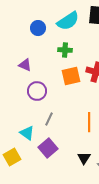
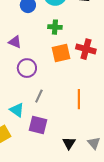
purple square: (48, 148) -> (38, 125), turned -36
black triangle: (84, 158) -> (69, 143), moved

